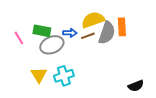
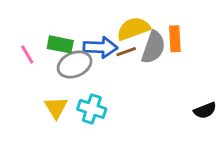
blue arrow: (70, 33) -> (100, 47), size x1.6
cyan cross: (64, 76) -> (92, 109), turned 36
black semicircle: (136, 86) -> (205, 110), moved

